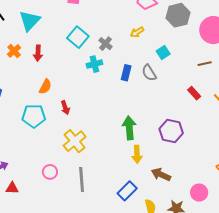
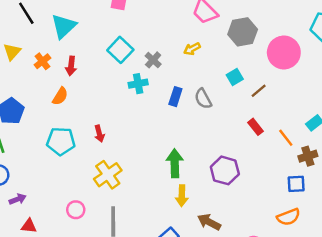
cyan square: (163, 53) -> (235, 77), moved
brown line: (205, 64) -> (259, 91), moved, turned -32
orange semicircle: (45, 87) -> (60, 96), moved

